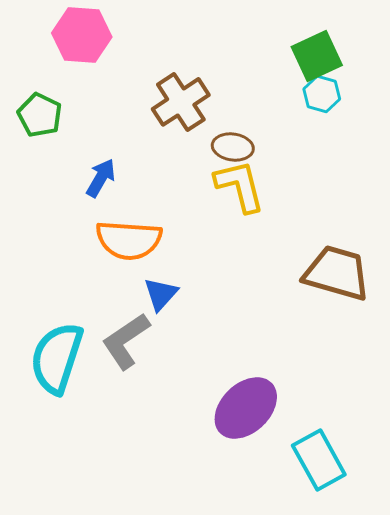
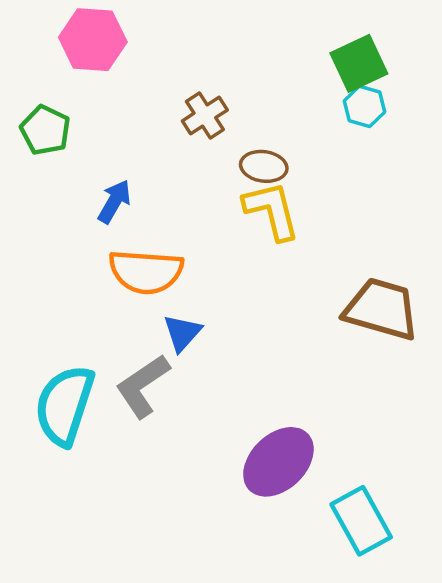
brown cross: (181, 102) -> (205, 115), size x0.7

